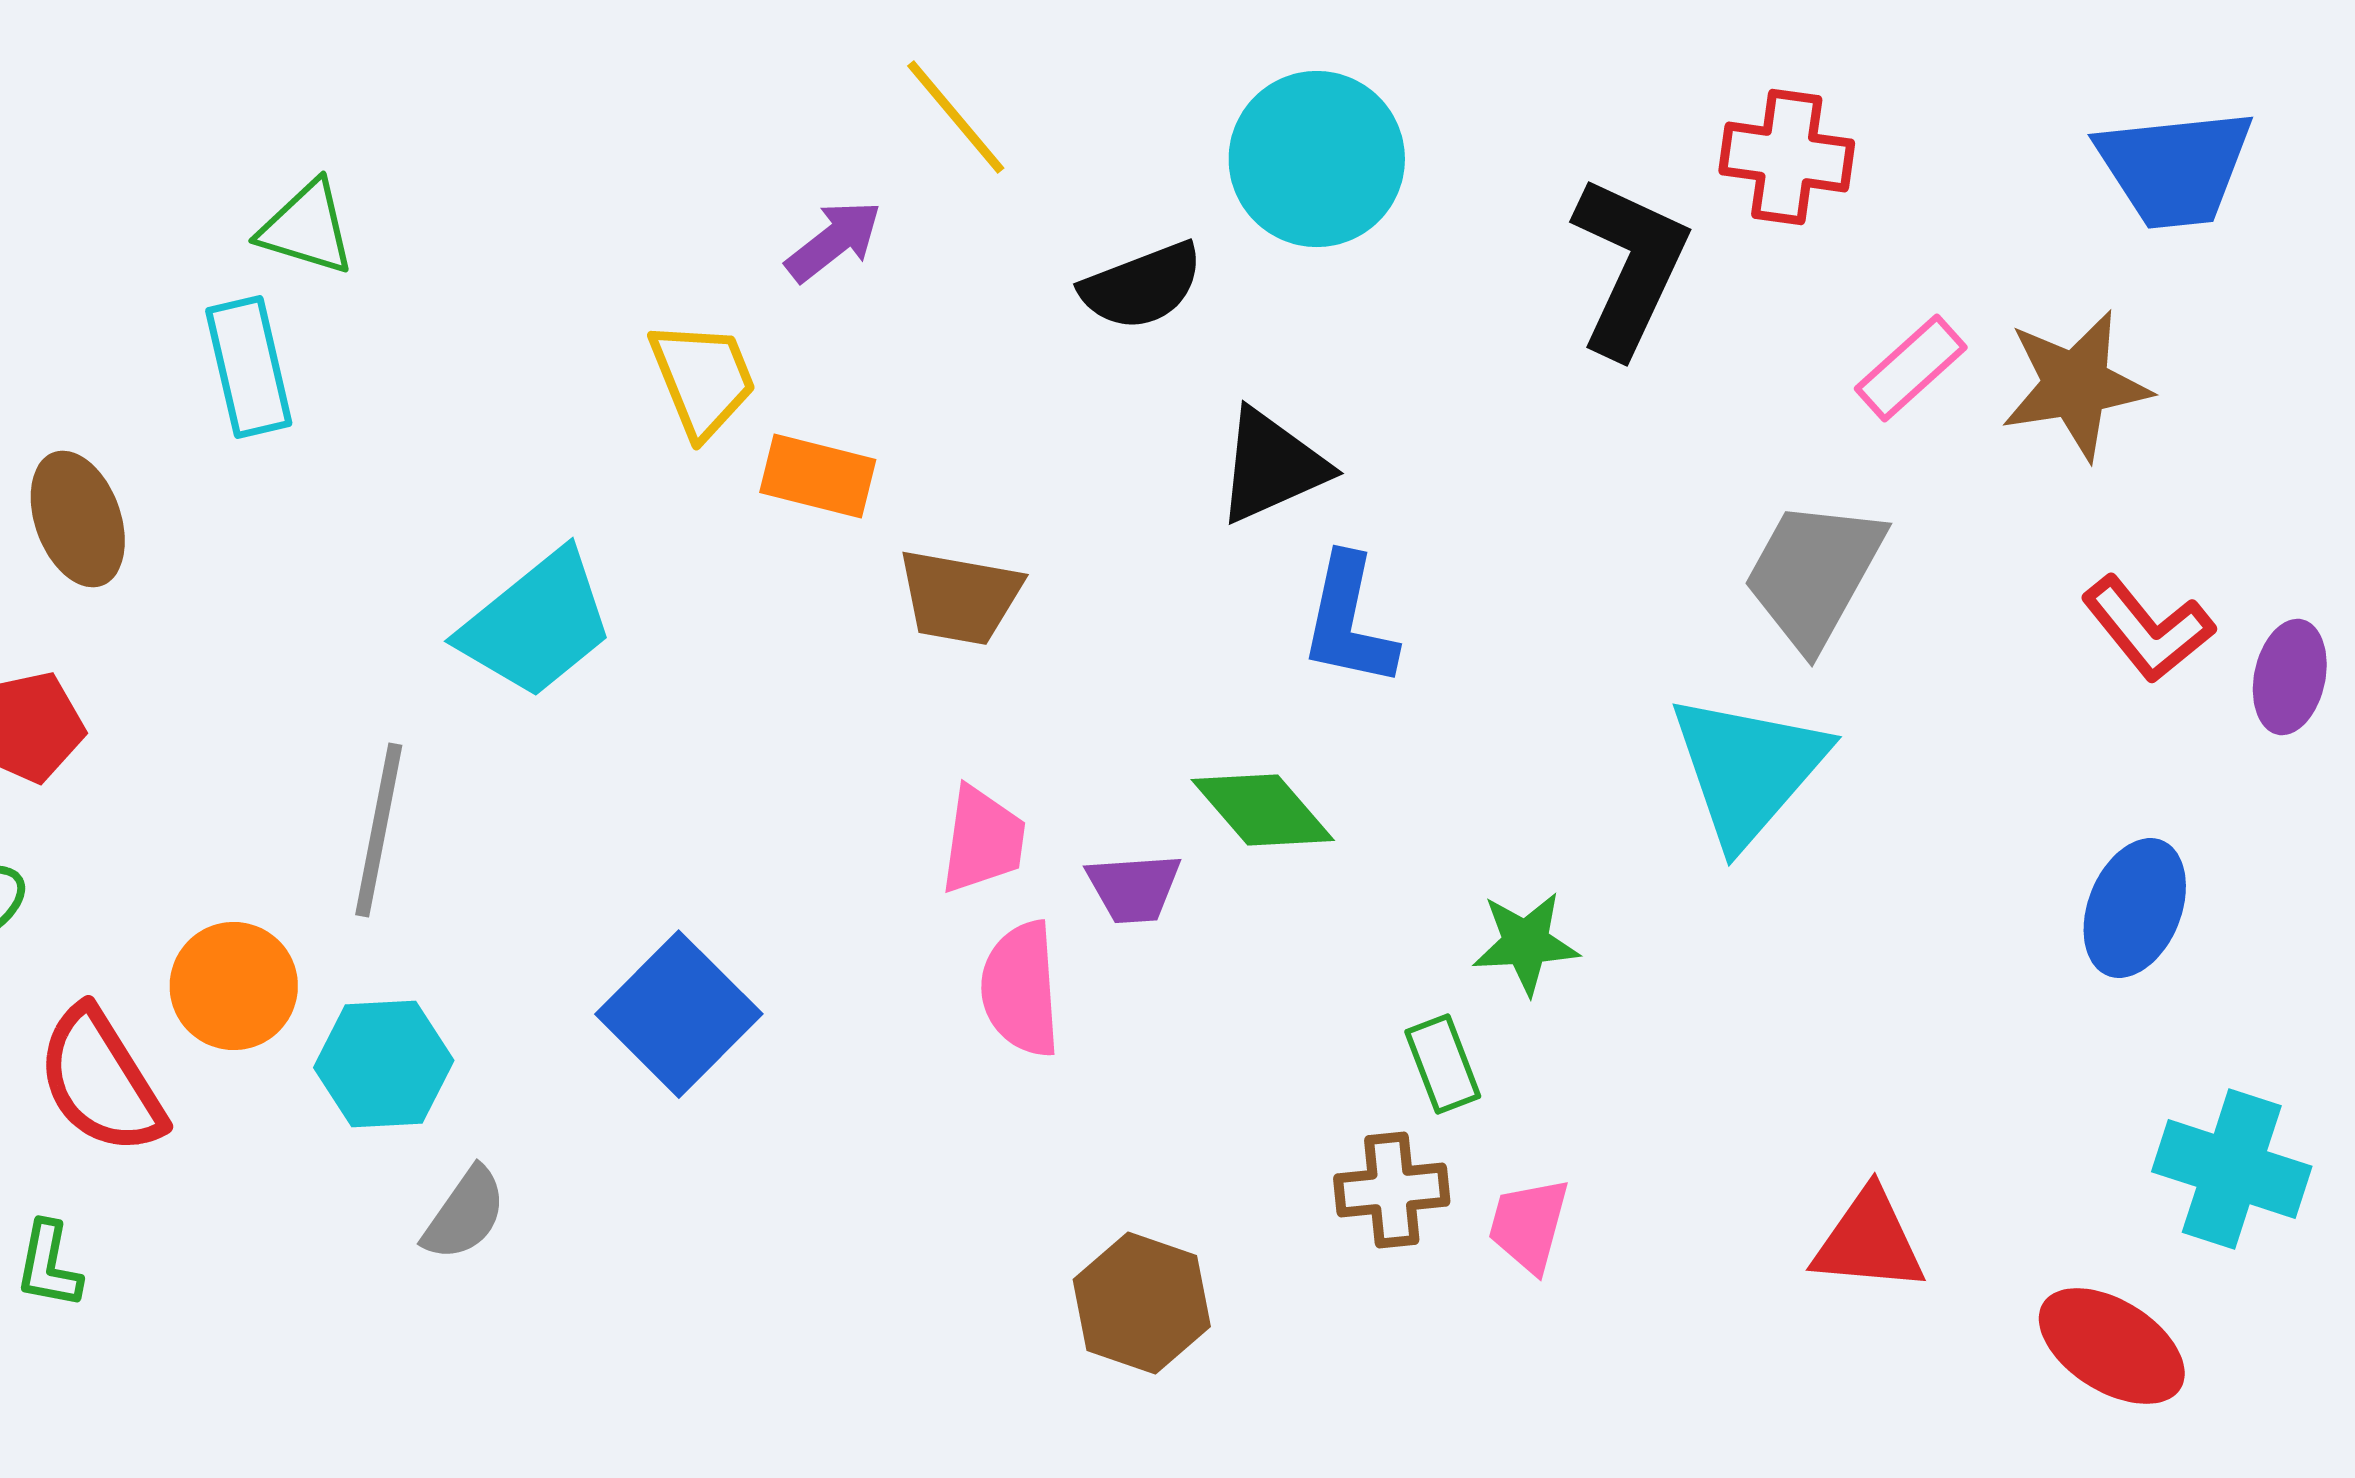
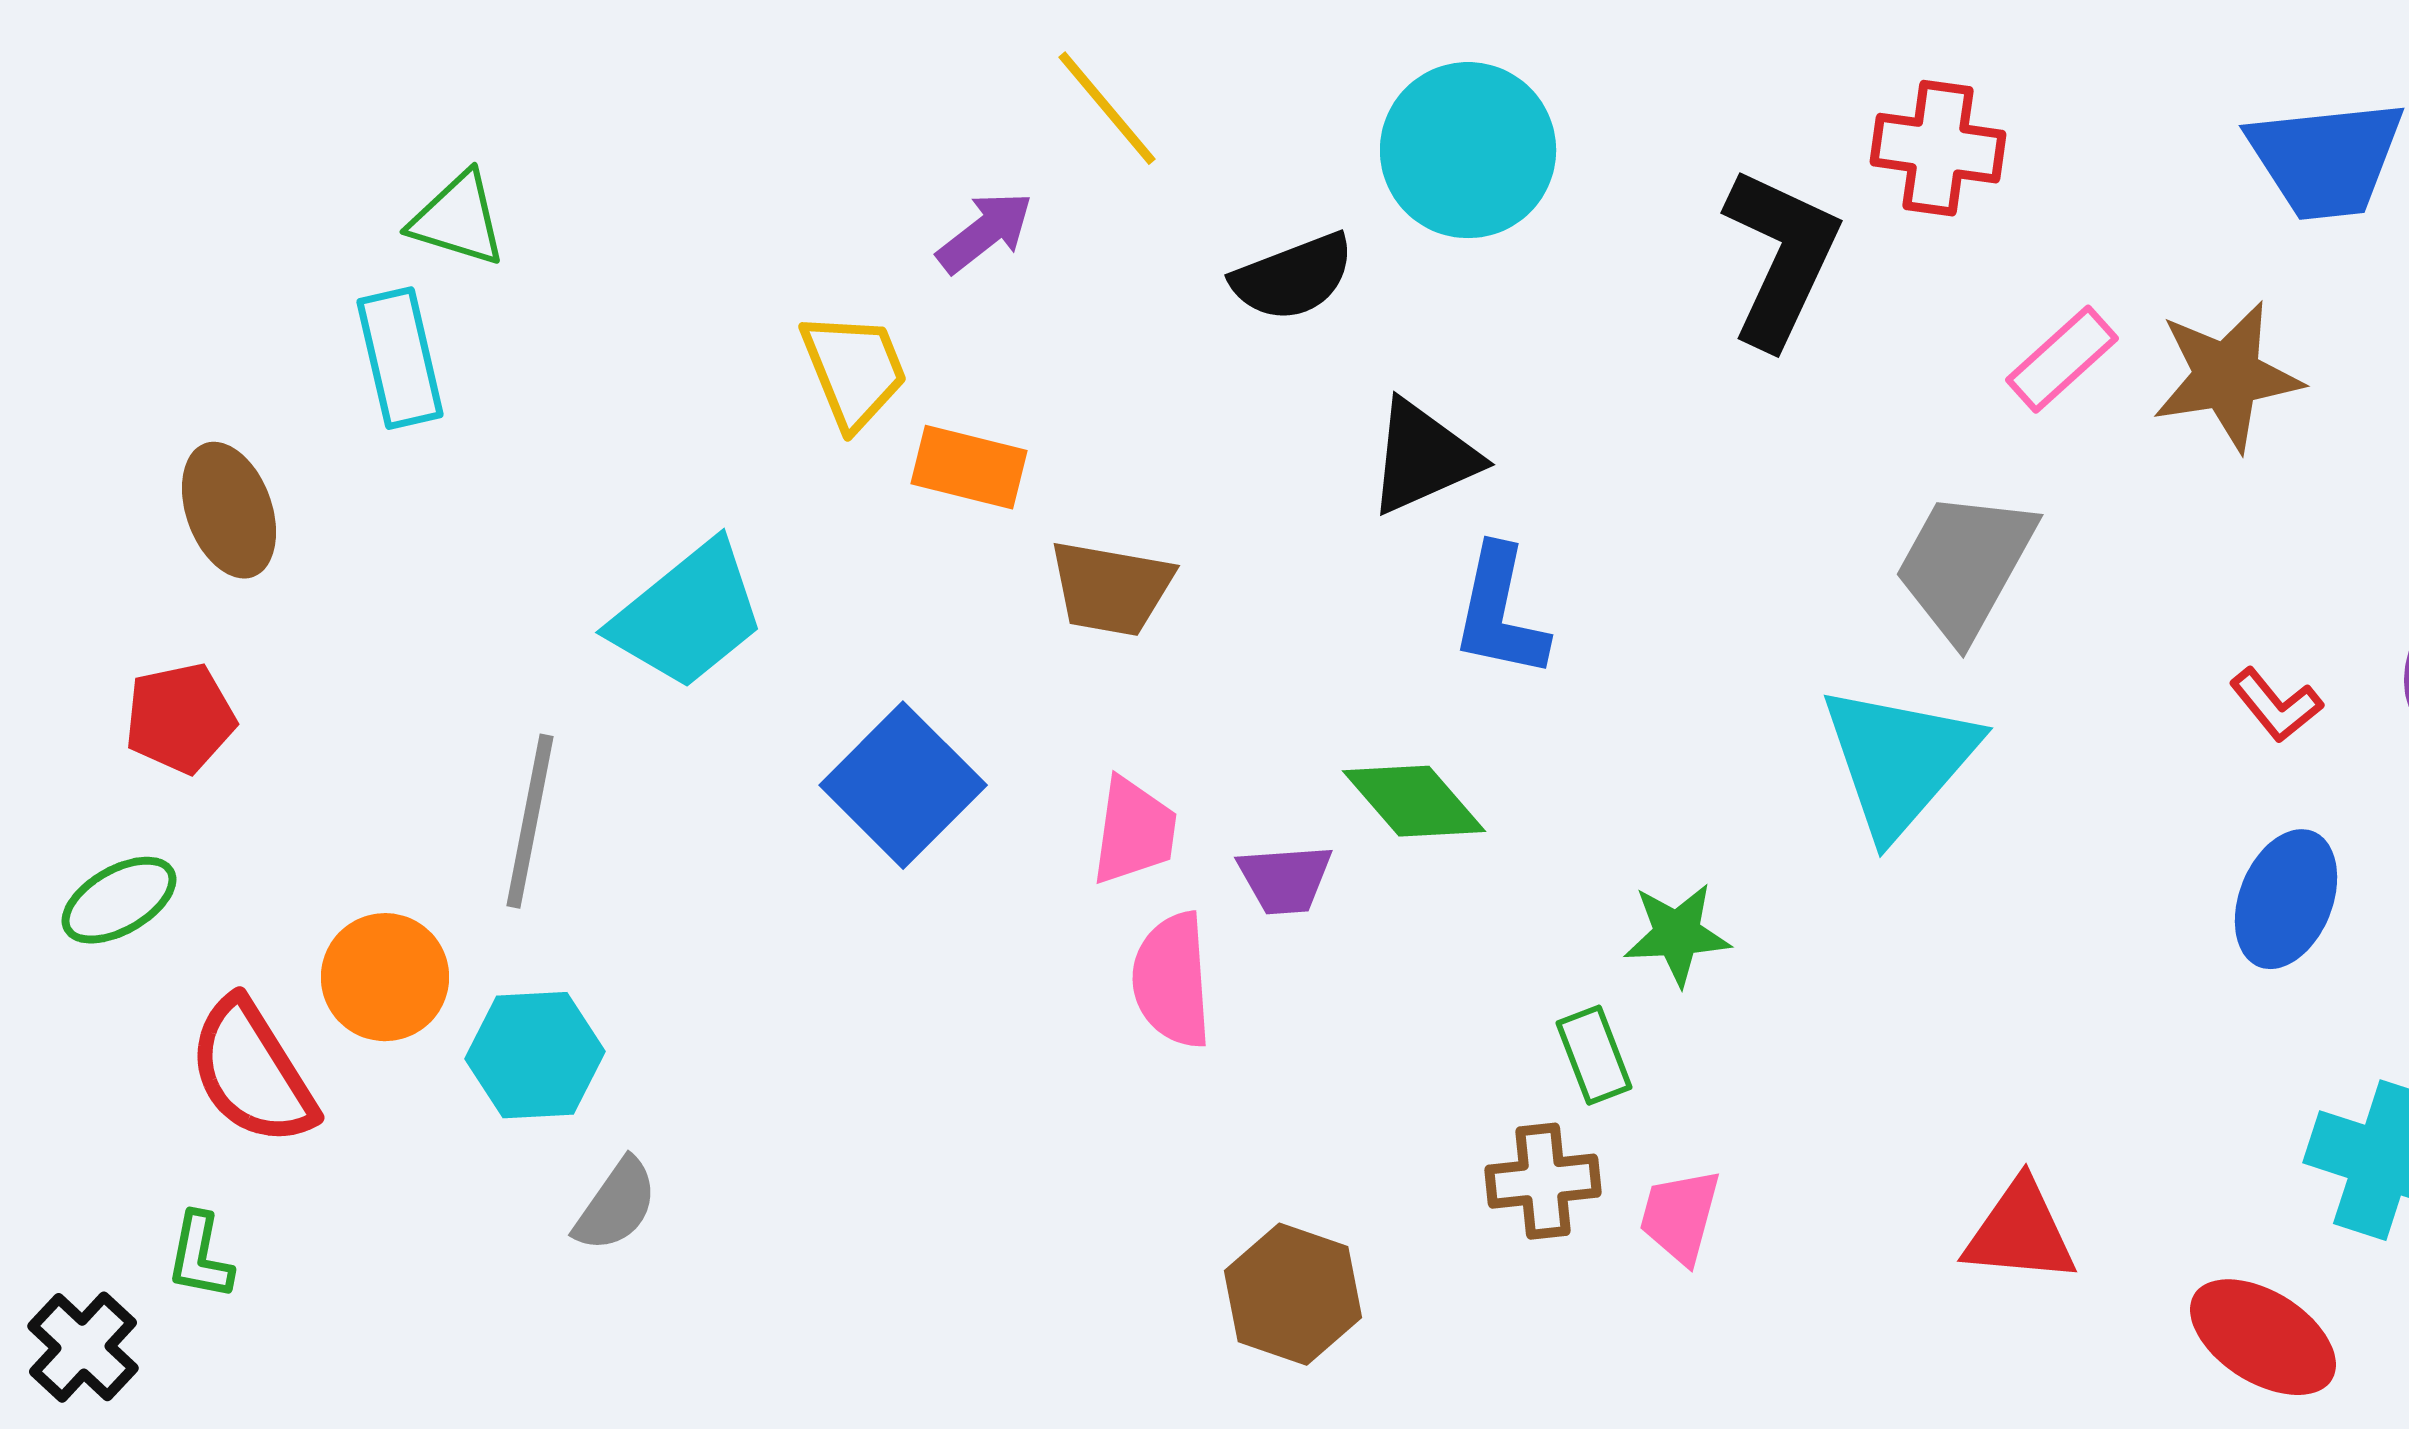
red L-shape: (2148, 629) -> (2276, 705), moved, size x0.7
blue square: (679, 1014) -> (903, 785), moved

